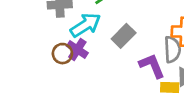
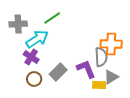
gray rectangle: (124, 36) -> (58, 72), moved
brown circle: (62, 54) -> (34, 79), moved

